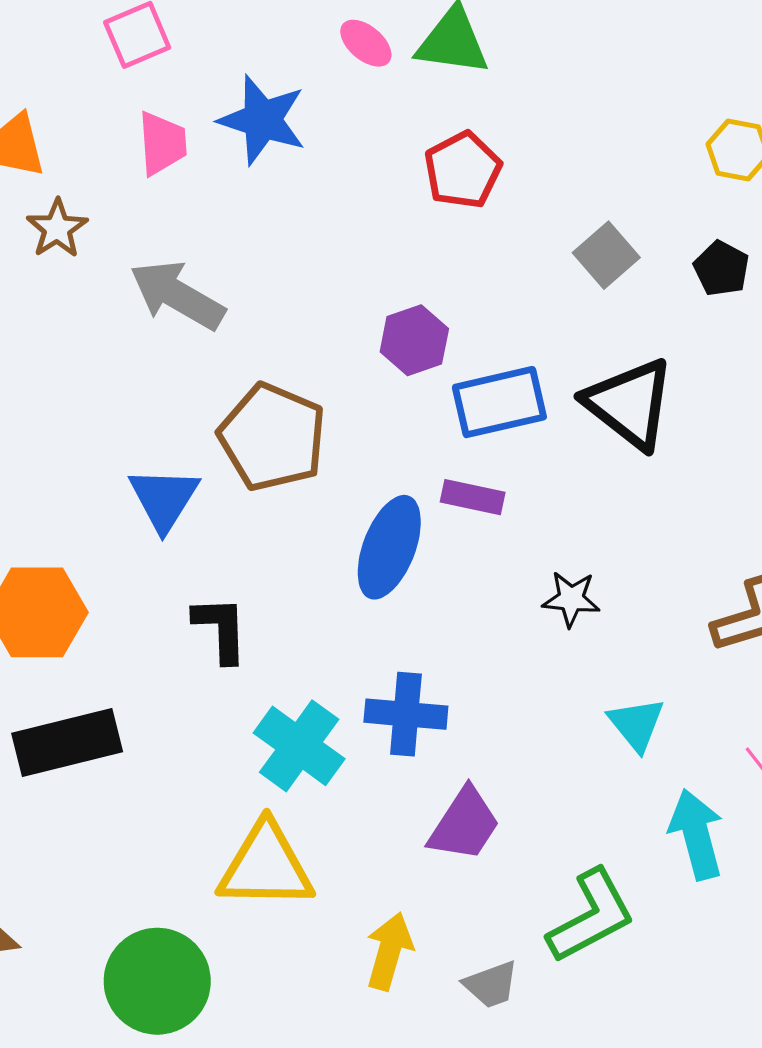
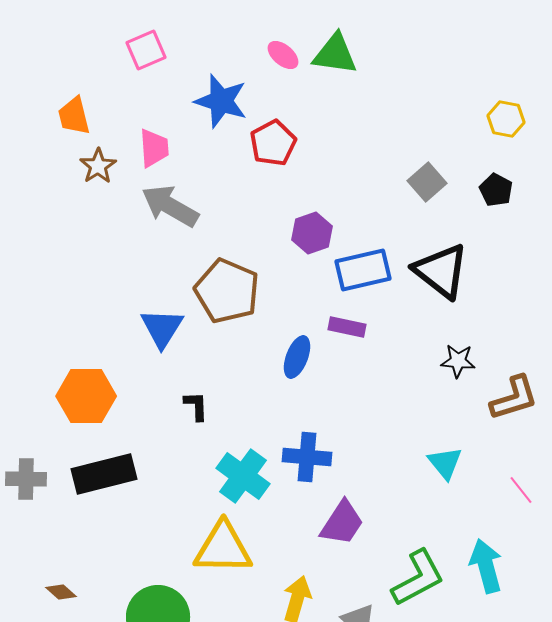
pink trapezoid: (162, 143) -> (154, 148), moved
red pentagon: (463, 170) -> (273, 143), moved
blue ellipse: (389, 547) -> (297, 357), size x0.7
black star: (571, 599) -> (458, 361), moved
black L-shape: (221, 629) -> (196, 406), size x0.7
cyan arrow: (696, 834) -> (486, 566), moved

